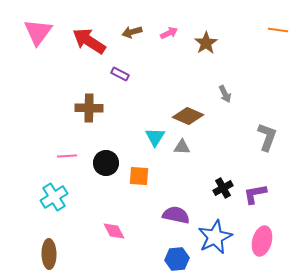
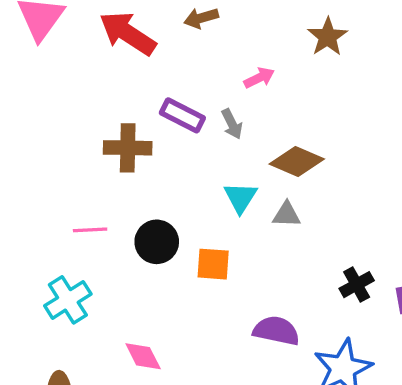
pink arrow: (169, 33) -> (259, 78), moved
purple rectangle: (120, 74) -> (182, 115), moved, size x1.4
gray arrow: (225, 94) -> (232, 124), moved
pink diamond: (114, 231) -> (143, 356), moved

